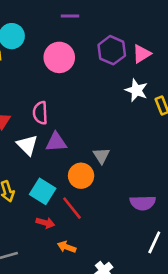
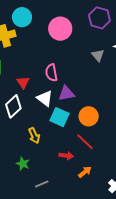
gray triangle: (101, 156) -> (98, 55), moved
cyan square: (43, 191) -> (60, 117), moved
orange arrow: (67, 247) -> (85, 172), turned 128

